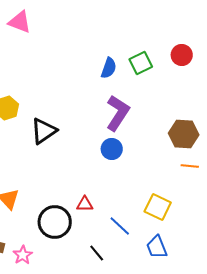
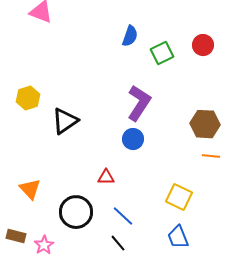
blue semicircle: (109, 68) -> (130, 36), moved
red triangle: (85, 204) -> (106, 177), moved
blue line: (120, 226) -> (123, 216), moved

